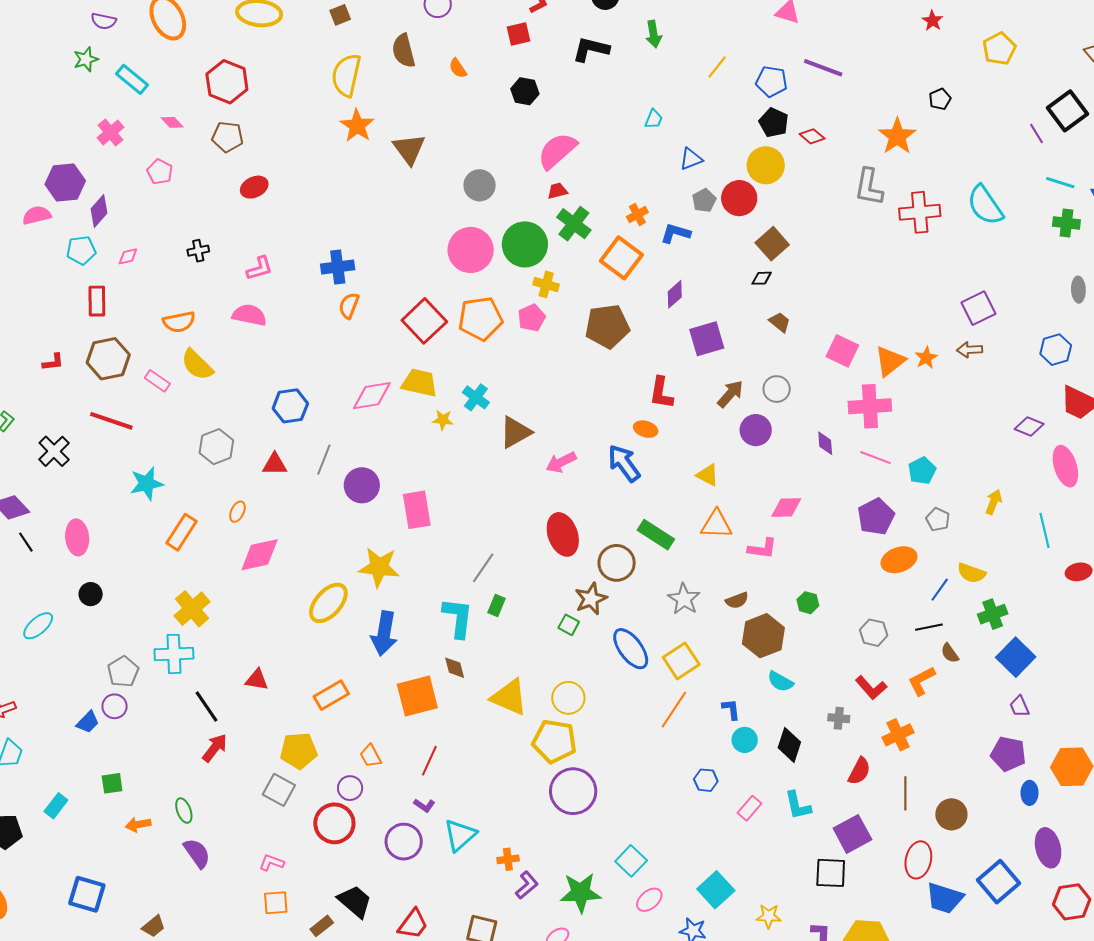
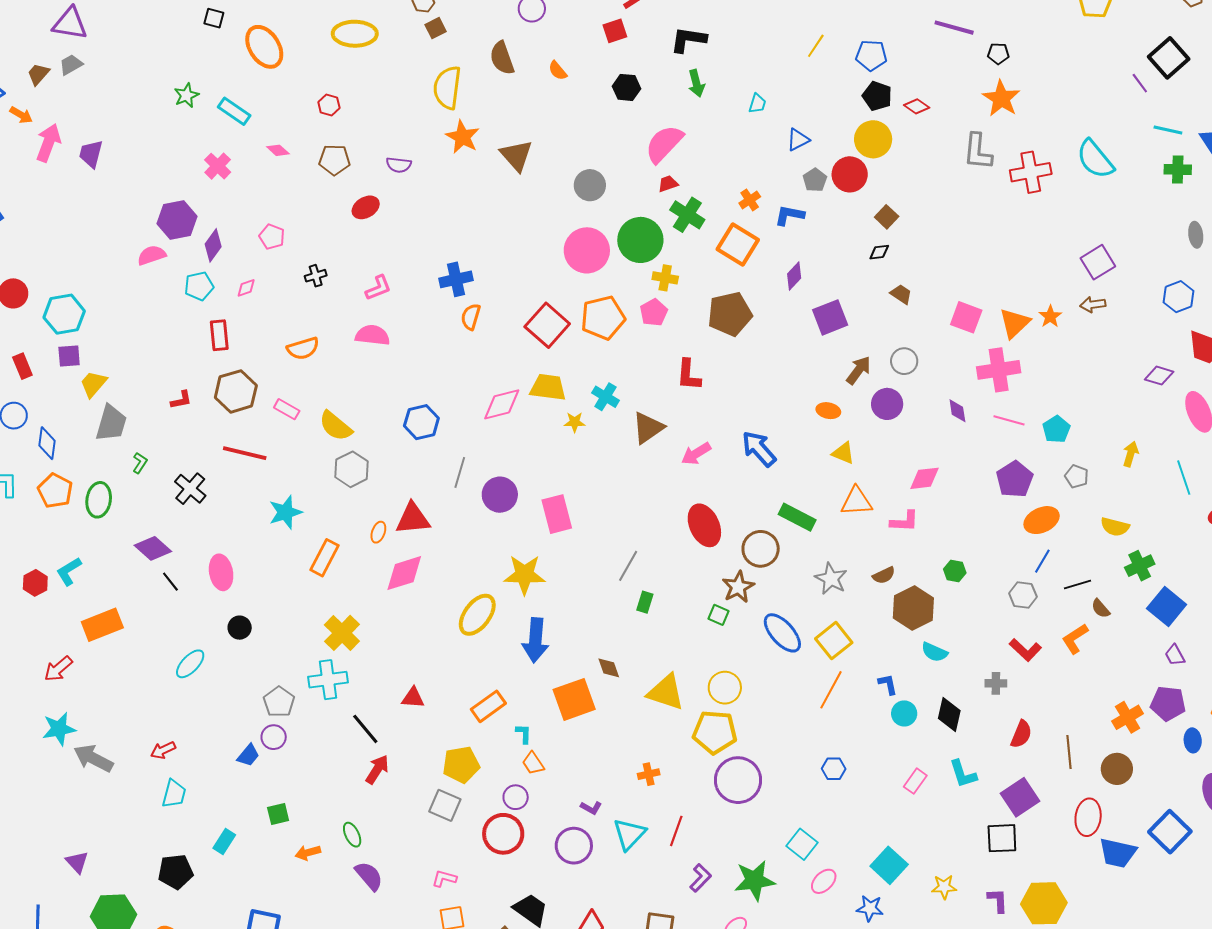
purple semicircle: (104, 21) -> (399, 165), moved
green arrow: (654, 34) -> (696, 83), moved
purple line: (823, 68) -> (954, 28), moved
red hexagon: (227, 82) -> (329, 105), size x0.5
black pentagon: (940, 99) -> (998, 54), moved, turned 30
pink pentagon: (160, 172) -> (272, 237), moved
brown square: (772, 244) -> (887, 217), size x0.7
yellow semicircle: (197, 365) -> (336, 426), moved
red L-shape: (661, 393) -> (689, 375), moved
orange ellipse: (646, 429) -> (828, 411), moved
red triangle: (275, 464) -> (413, 519), moved, size x1.4
blue line: (940, 590) -> (1042, 561), moved
cyan L-shape: (458, 618) -> (524, 734), moved, size x0.5
orange cross: (898, 735) -> (1128, 717), moved
red line: (429, 761) -> (676, 831), moved
blue hexagon: (706, 780) -> (834, 769), moved
orange cross: (508, 859) -> (649, 774), moved

